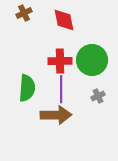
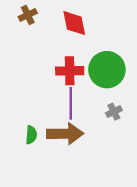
green semicircle: (27, 88) -> (31, 135), moved, size x0.6

